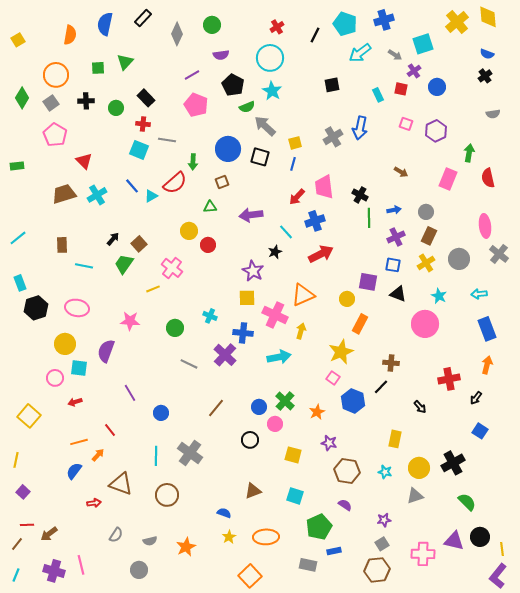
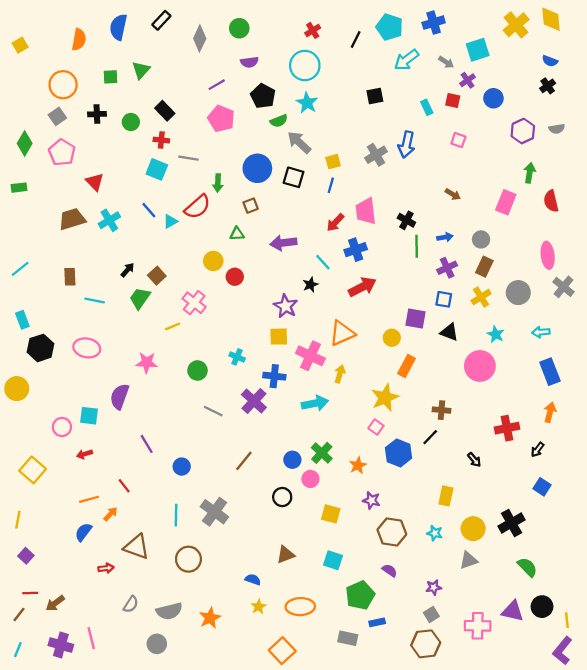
green diamond: (22, 98) -> (25, 143), moved
purple hexagon: (436, 131) -> (523, 131), moved
yellow circle: (65, 344) -> (17, 389), moved
gray semicircle: (150, 541) -> (169, 611), size x1.6

